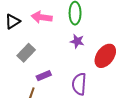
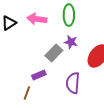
gray rectangle: (26, 53) -> (54, 53), moved

